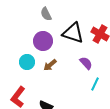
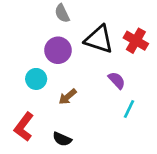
brown arrow: (50, 65) -> (68, 97), moved

